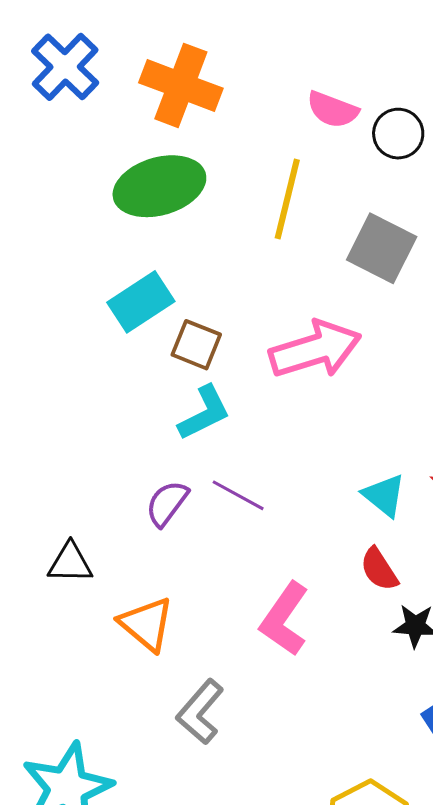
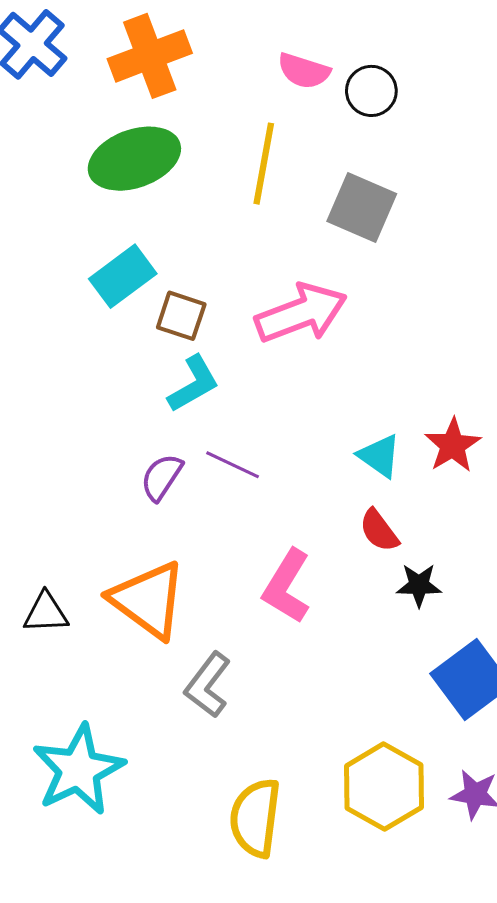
orange cross: (181, 85) -> (150, 56), turned -38
black triangle: (70, 563) -> (46, 613), moved
orange triangle: (146, 624) -> (148, 600), size x1.4

